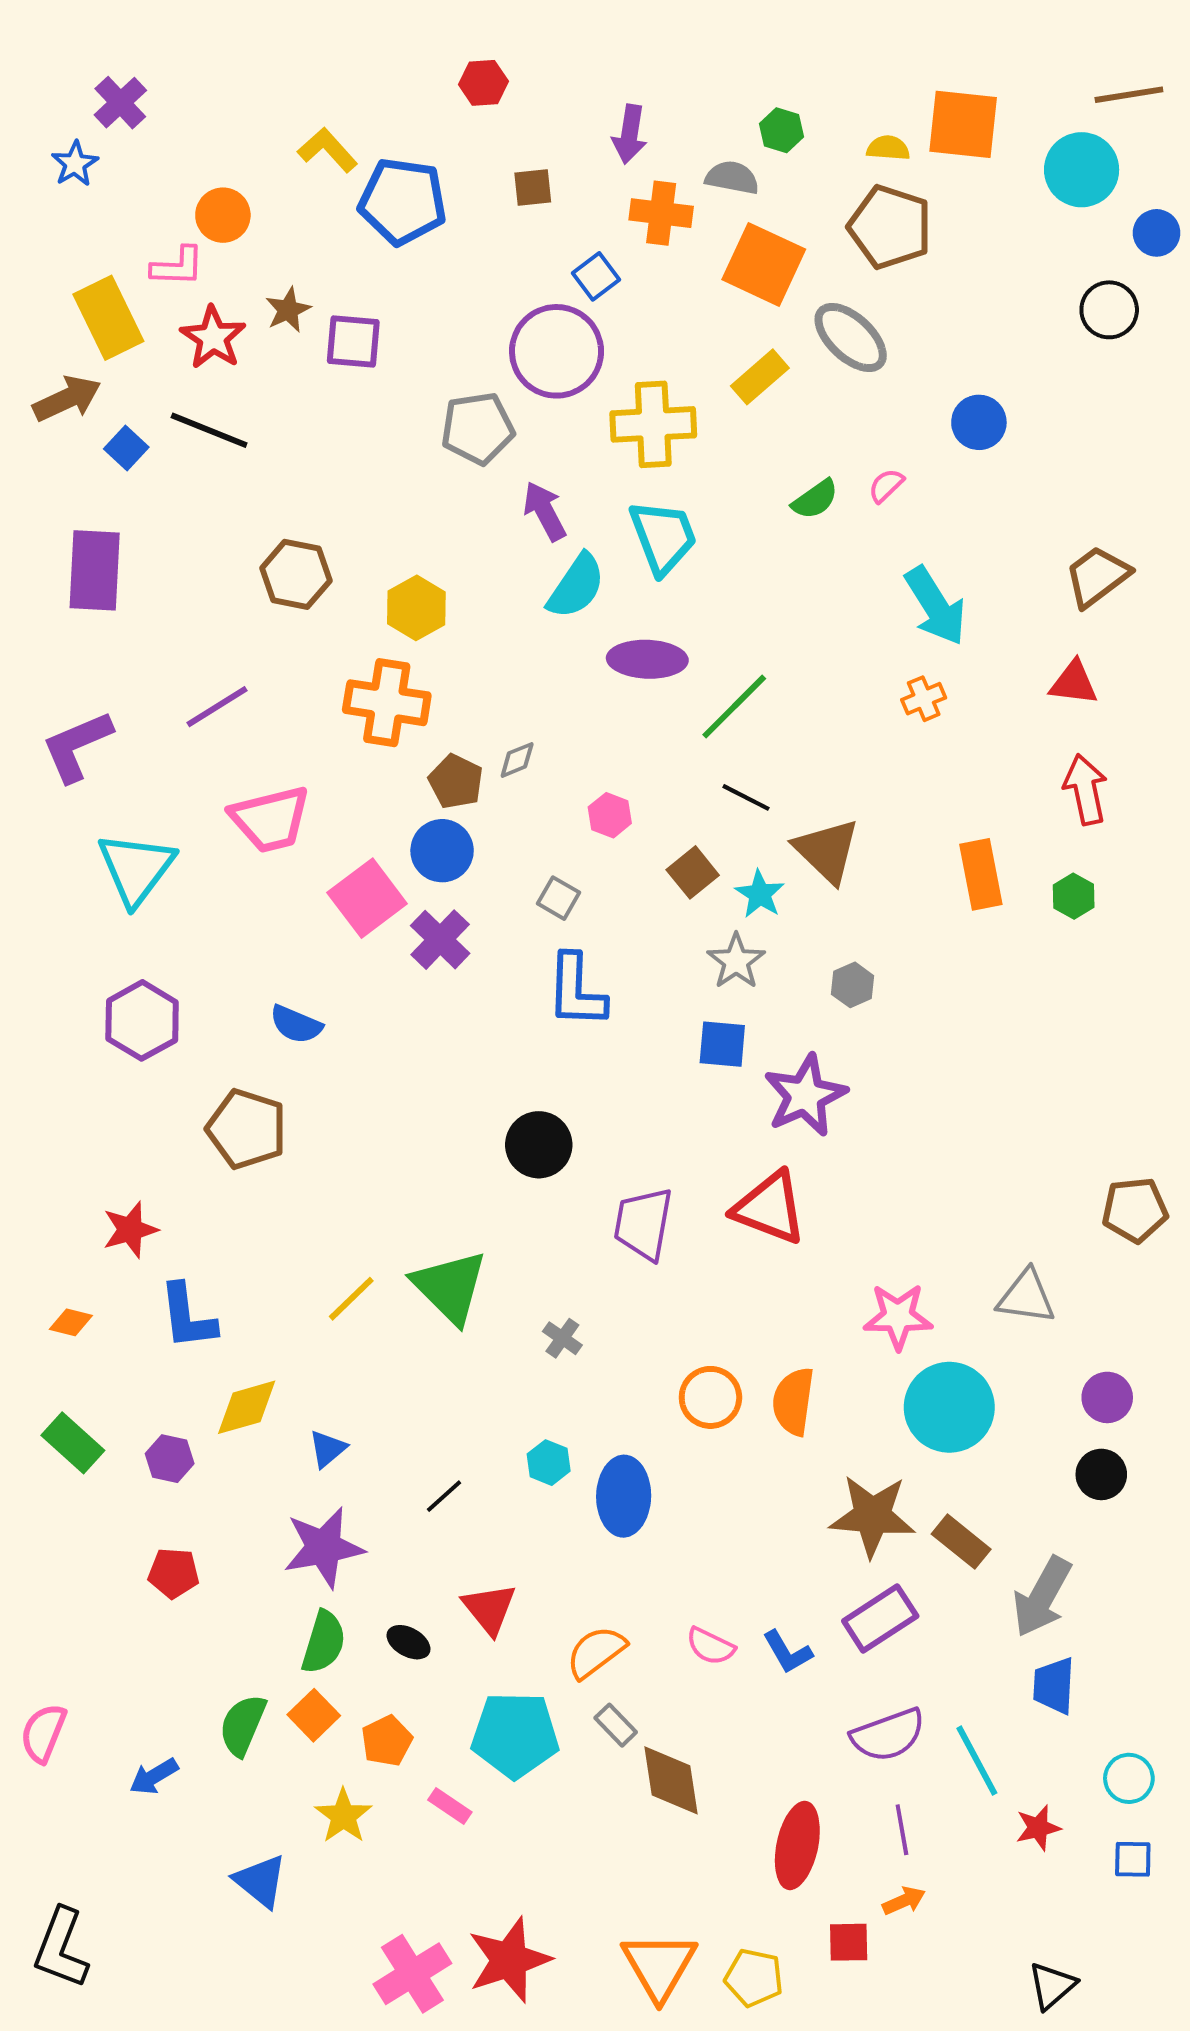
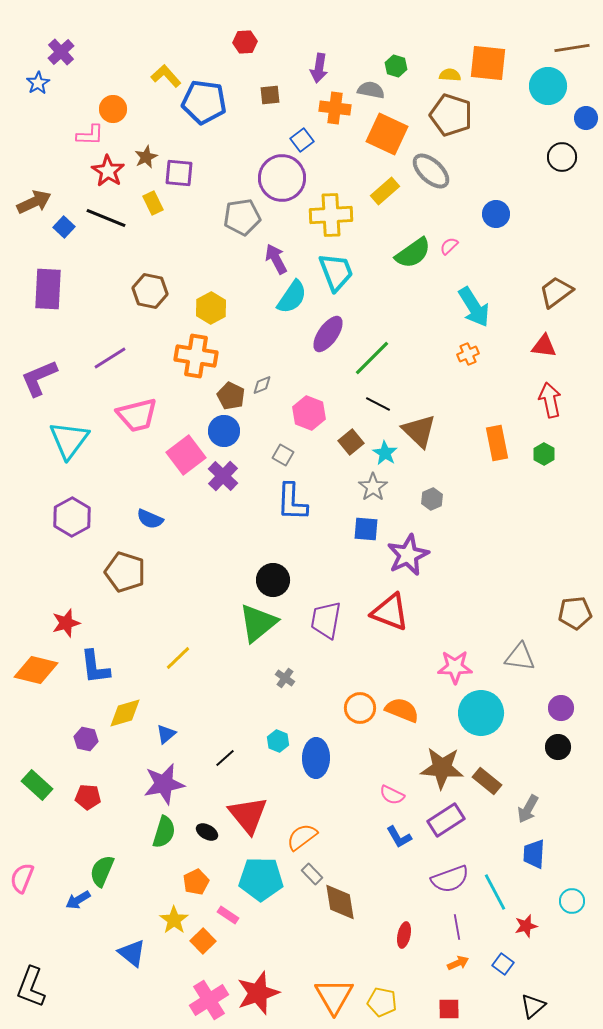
yellow rectangle: (108, 318) -> (153, 203), moved, size x0.6
green semicircle: (815, 499) -> (413, 253), size x1.5
purple ellipse: (647, 659) -> (328, 334), turned -57
pink hexagon: (610, 815) -> (309, 413), size x1.5
green triangle: (450, 1287) -> (258, 623), moved, turned 36
orange diamond: (71, 1322) -> (36, 670), size x2.0
orange semicircle: (793, 1401) -> (402, 710), turned 104
green rectangle: (73, 1443) -> (37, 785), moved
gray arrow: (1042, 1597) -> (528, 809), size x0.7
red triangle: (489, 1609) -> (248, 815), size x1.4
pink semicircle: (710, 1646) -> (392, 795), moved
orange square: (314, 1715) -> (203, 941), moved
green semicircle: (243, 1725) -> (102, 871), moved
red ellipse: (797, 1845) -> (404, 935), size x0.6
blue square: (1133, 1859) -> (503, 964), moved, turned 35
red square: (849, 1942) -> (449, 1009), moved

